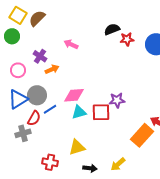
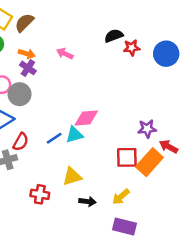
orange arrow: (52, 69) -> (27, 54), moved, turned 40
gray circle: (37, 95) -> (20, 94), moved
pink diamond: (74, 95) -> (86, 118), moved
purple star: (117, 100) -> (147, 129), moved
blue line: (50, 109) -> (54, 138), moved
red square: (101, 112) -> (127, 157), moved

